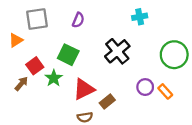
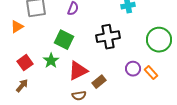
black cross: (117, 51) -> (108, 37), turned 30
red square: (35, 66) -> (25, 63), moved
brown arrow: (21, 84) -> (22, 86), moved

